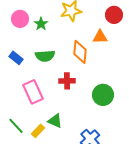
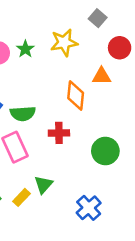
green star: (41, 24) -> (25, 49), moved
green semicircle: (45, 56) -> (23, 114), moved
green triangle: (55, 121) -> (43, 185), turned 49

